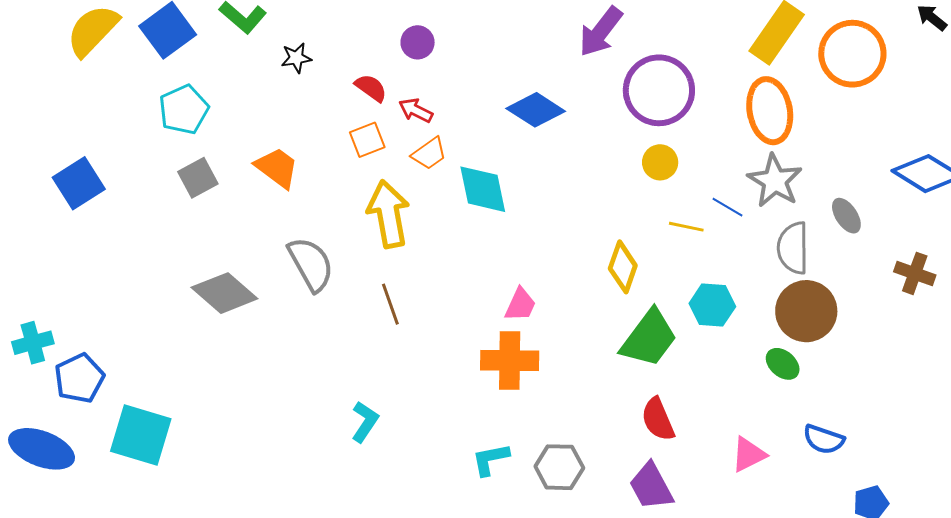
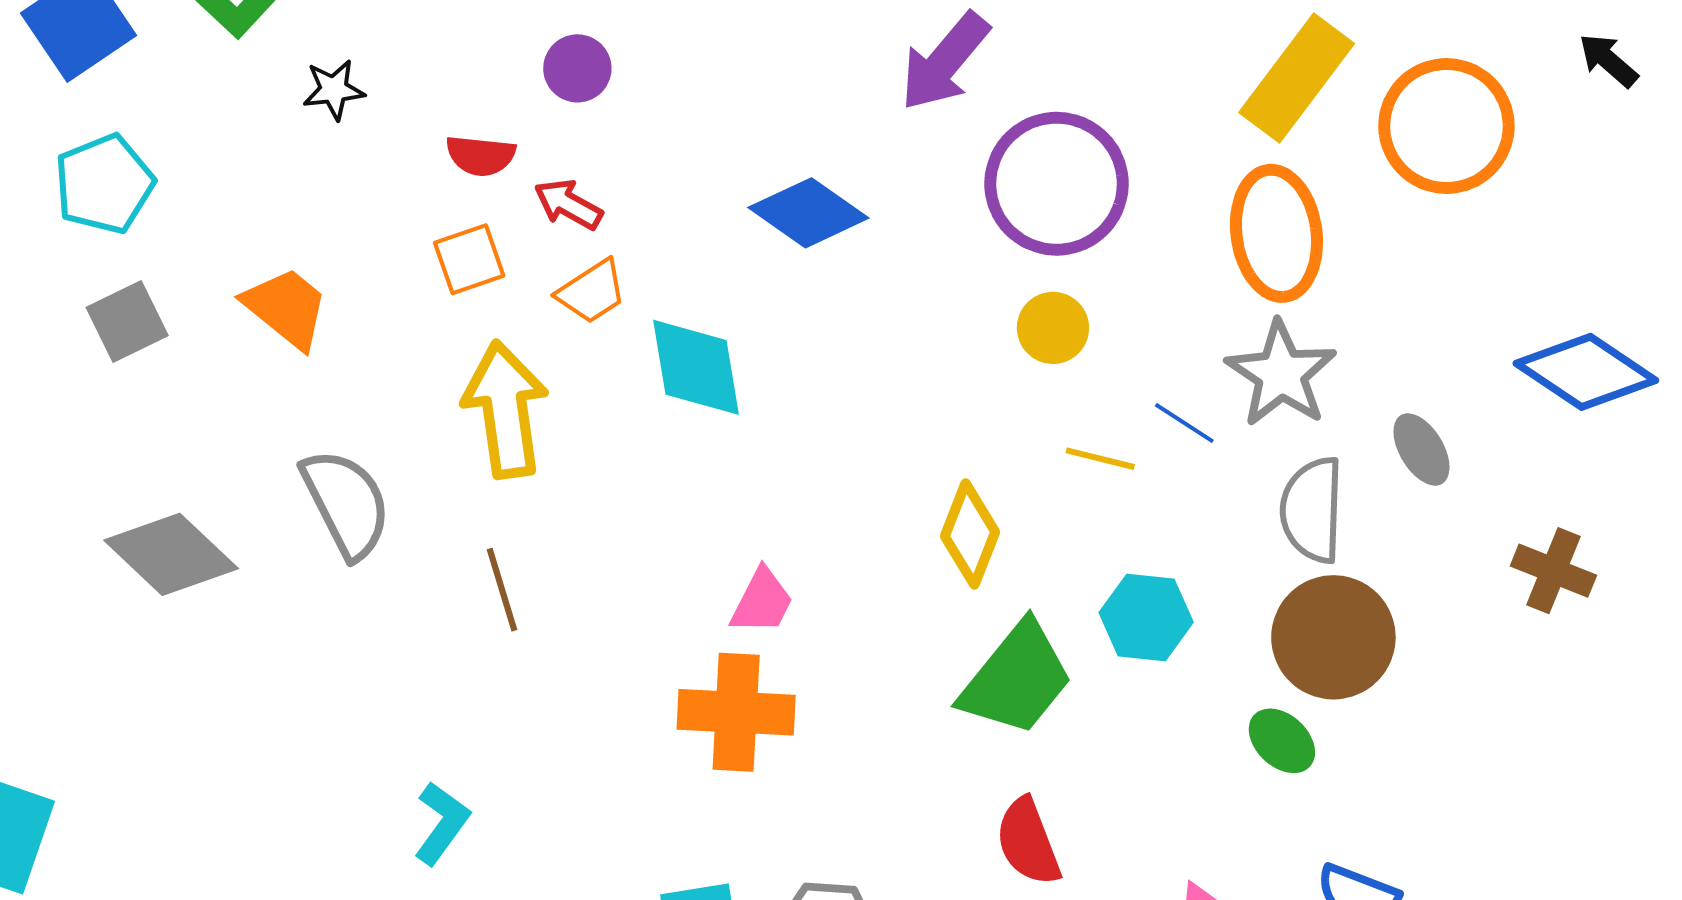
red semicircle: (371, 88) -> (481, 156), turned 148

